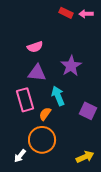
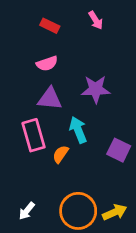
red rectangle: (66, 13) -> (50, 26), moved
pink arrow: (86, 14) -> (96, 20), moved, turned -120
purple star: (71, 66) -> (96, 89), turned 30
orange circle: (42, 140) -> (78, 211), moved

